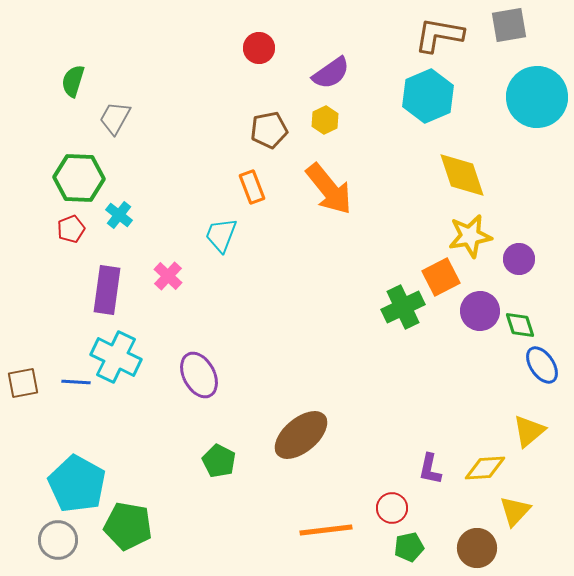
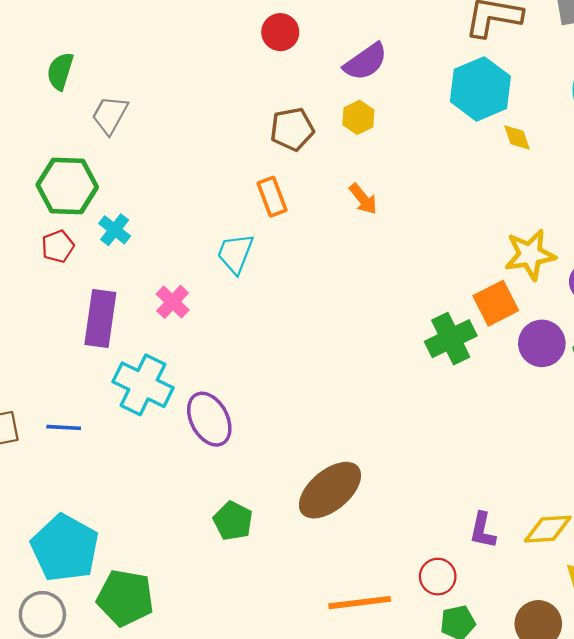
yellow diamond: (462, 175) -> (517, 137), moved, size x0.5
orange arrow: (329, 189) -> (363, 199), size x0.5
cyan cross: (116, 357) -> (143, 385), moved

